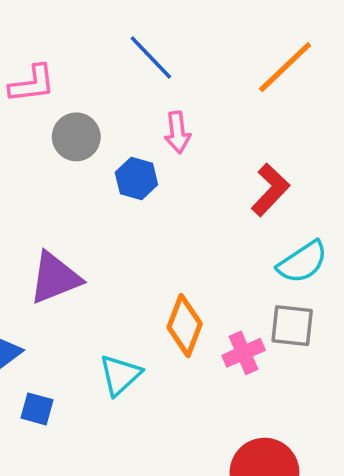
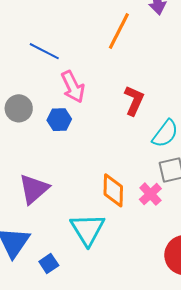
pink arrow: (177, 132) -> (73, 87), size x1.4
cyan triangle: (120, 375) -> (88, 229), size x1.4
blue square: (37, 409) -> (49, 264), turned -30

